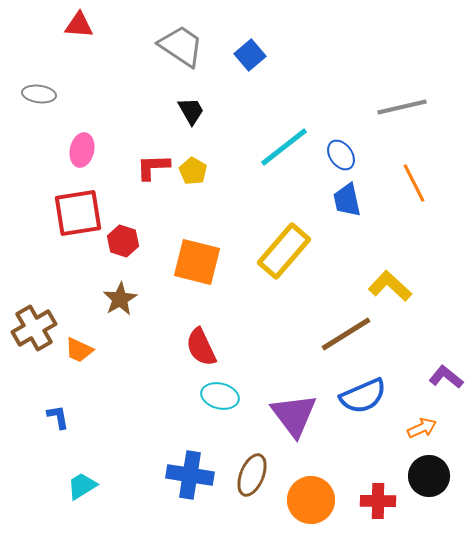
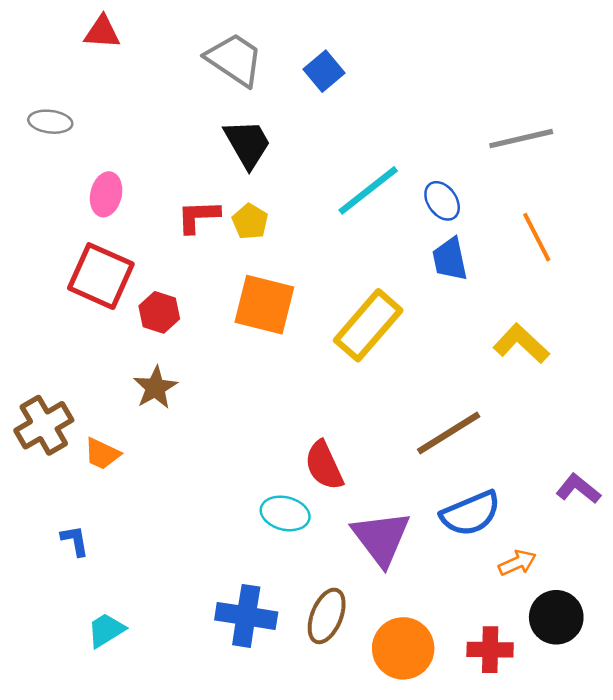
black trapezoid: (191, 111) -> (247, 144), size x1.4
red square: (78, 213) -> (101, 276), turned 33
orange square: (197, 262) -> (264, 305), moved
yellow L-shape: (390, 286) -> (521, 344), moved
red semicircle: (201, 347) -> (324, 465), moved
orange arrow: (422, 428) -> (517, 563), moved

